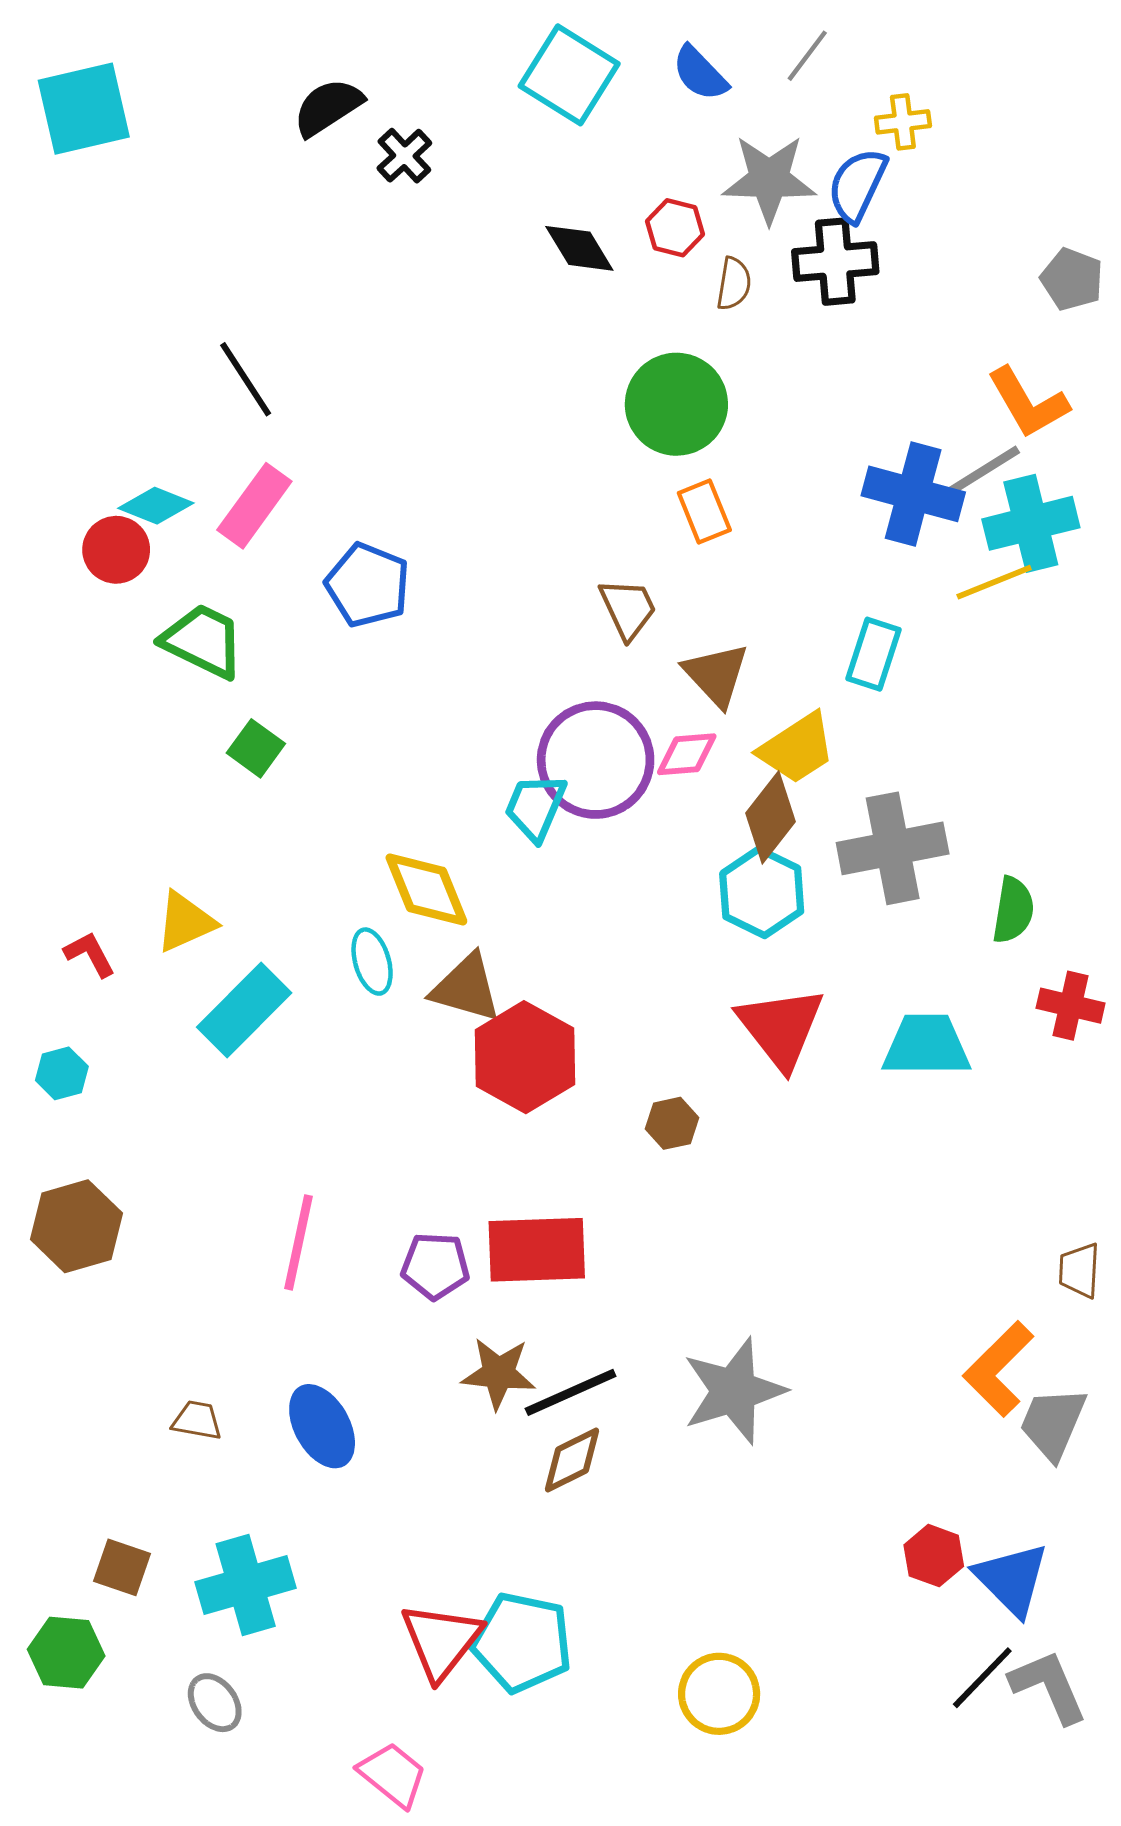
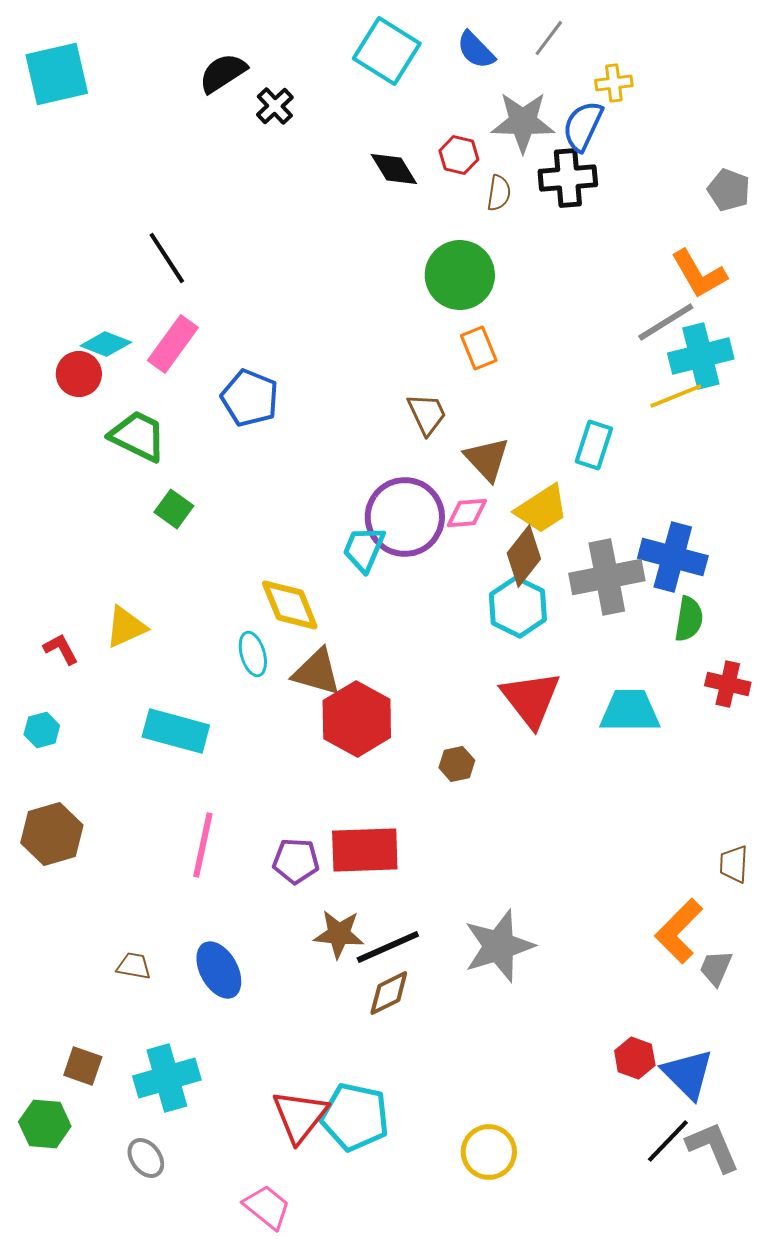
blue cross: (913, 494) -> (673, 557), moved
cyan rectangle: (244, 1010) -> (176, 731), moved, turned 60
gray trapezoid: (1053, 1423) -> (716, 968), size x0.7

